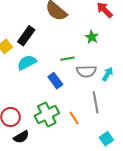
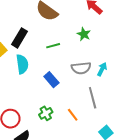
green line: (67, 59) -> (53, 46), moved
cyan semicircle: (27, 63) -> (22, 64), turned 114
green cross: (47, 114) -> (46, 113), size x0.6

